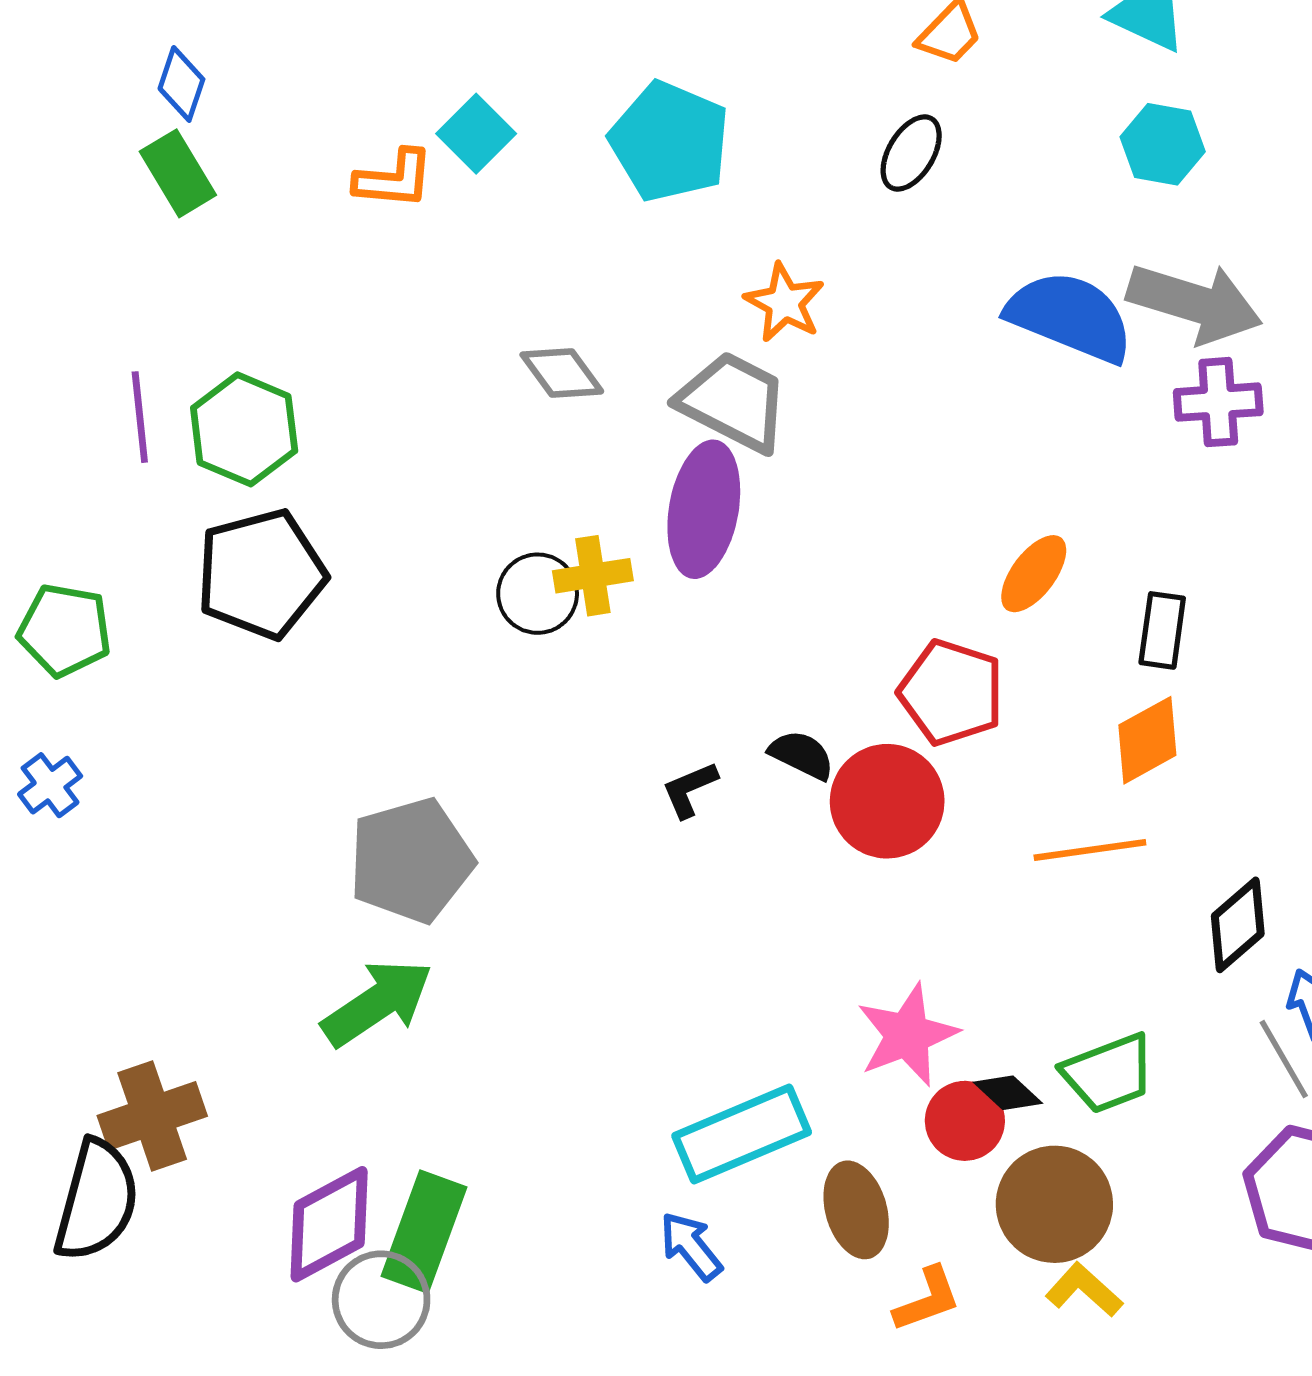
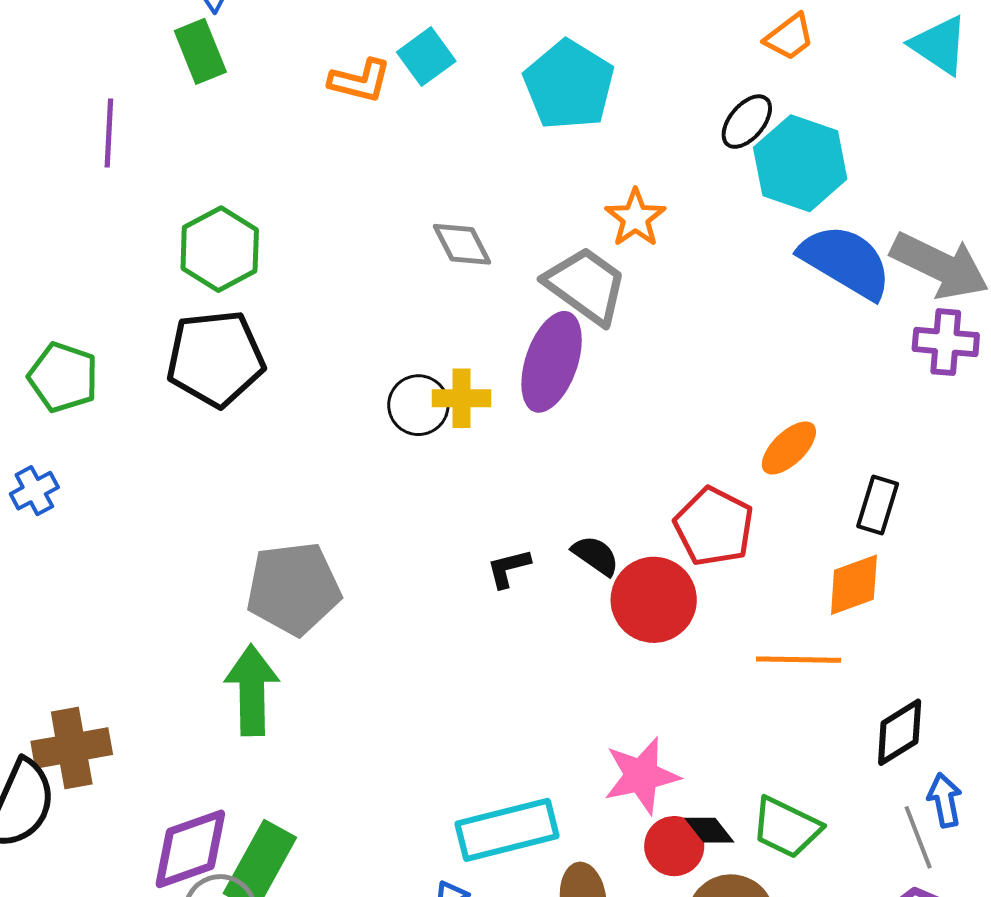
cyan hexagon: (1163, 144) -> (800, 163), moved, size x1.5
purple line: (140, 417) -> (109, 133), moved
green arrow: (377, 1003) -> (252, 690), turned -66
green trapezoid: (1108, 1073) -> (786, 827), turned 38

